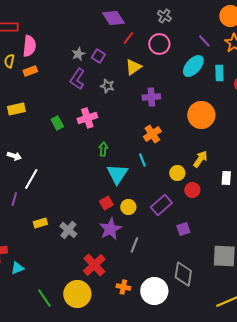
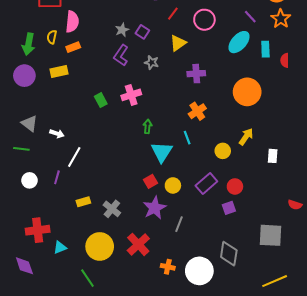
yellow rectangle: (16, 109) -> (59, 72), moved
red circle: (192, 190) -> (235, 186), moved
yellow circle: (77, 294) -> (100, 246), moved

